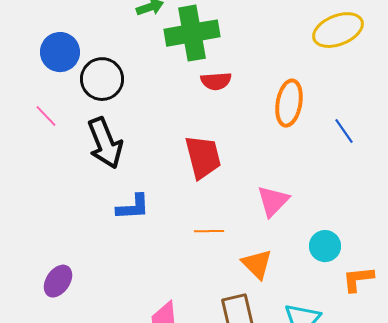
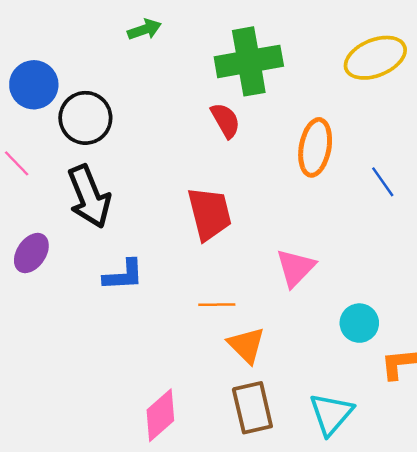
green cross: (192, 33) -> (249, 61), moved
red semicircle: (216, 81) -> (225, 120), turned -116
orange triangle: (257, 264) -> (246, 345), moved
purple ellipse: (58, 281) -> (31, 253), moved

